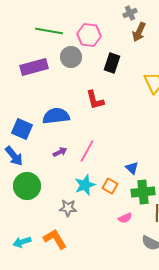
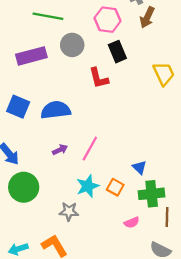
pink hexagon: (89, 35) -> (107, 20), moved
black rectangle: (112, 63) -> (117, 52), turned -42
red L-shape: (95, 100) -> (99, 78), moved
blue square: (22, 129) -> (18, 107), moved

